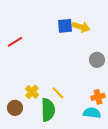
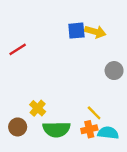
yellow line: (58, 93) -> (94, 113), moved
orange cross: (98, 97) -> (89, 129), moved
green semicircle: (48, 110) -> (56, 129), turned 90

